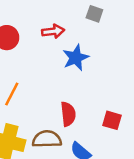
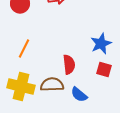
blue star: (76, 58) -> (101, 44), moved

